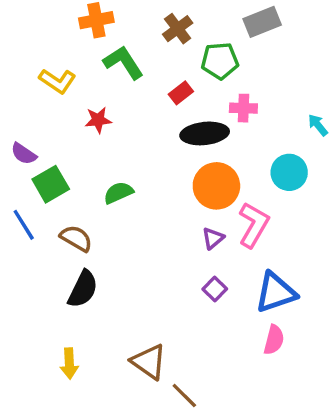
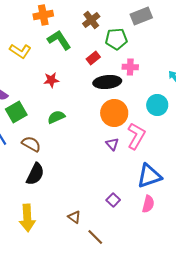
red star: (98, 120) -> (51, 80), moved
purple triangle: (213, 238) -> (112, 144), turned -32
purple square: (215, 289) -> (113, 200), moved
brown triangle: (149, 362) -> (74, 217), size x0.6
yellow arrow: (69, 363) -> (27, 218), size x1.5

